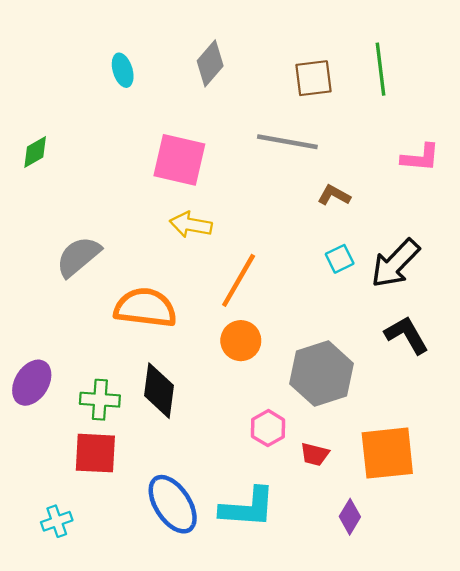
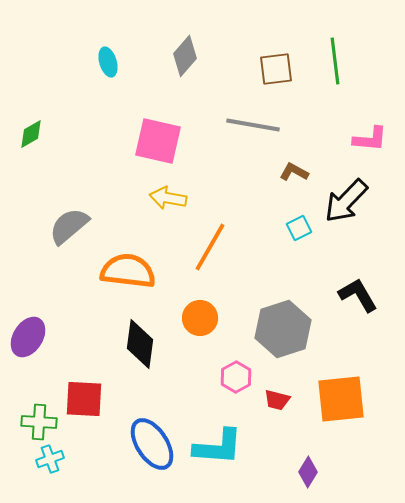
black arrow: (395, 263) -> (346, 201), moved
orange circle: (241, 341) -> (200, 318), moved
green cross: (100, 400) -> (39, 422), moved
purple diamond: (350, 517) -> (308, 472), moved

